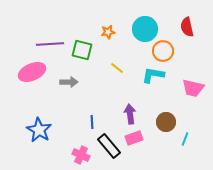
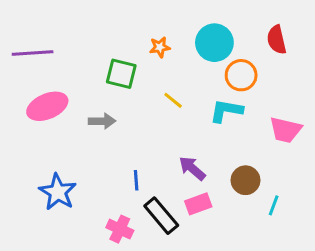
purple line: (50, 44) -> (33, 53), moved
purple arrow: (130, 114) -> (192, 168), turned -42

